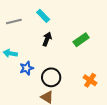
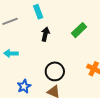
cyan rectangle: (43, 16) -> (38, 12), turned 32
blue star: (27, 68) -> (24, 86), moved

